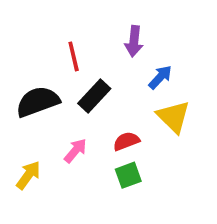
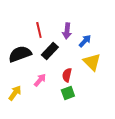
purple arrow: (134, 41) -> (67, 31), moved
red semicircle: (126, 141) -> (67, 75), turned -56

